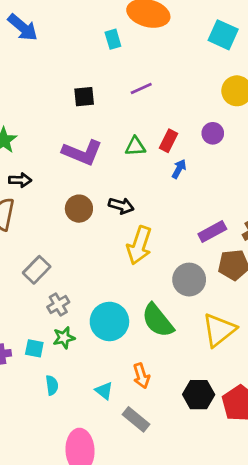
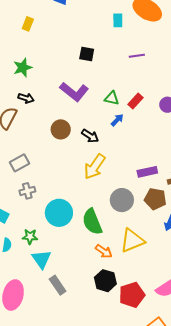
purple line: (141, 88) -> (137, 56), moved
blue arrow: (179, 169) -> (117, 120), moved
green star: (64, 338) -> (30, 237), moved
orange arrow: (141, 376) -> (104, 251), moved, turned -54
cyan triangle: (104, 391) -> (41, 259), size x1.5

